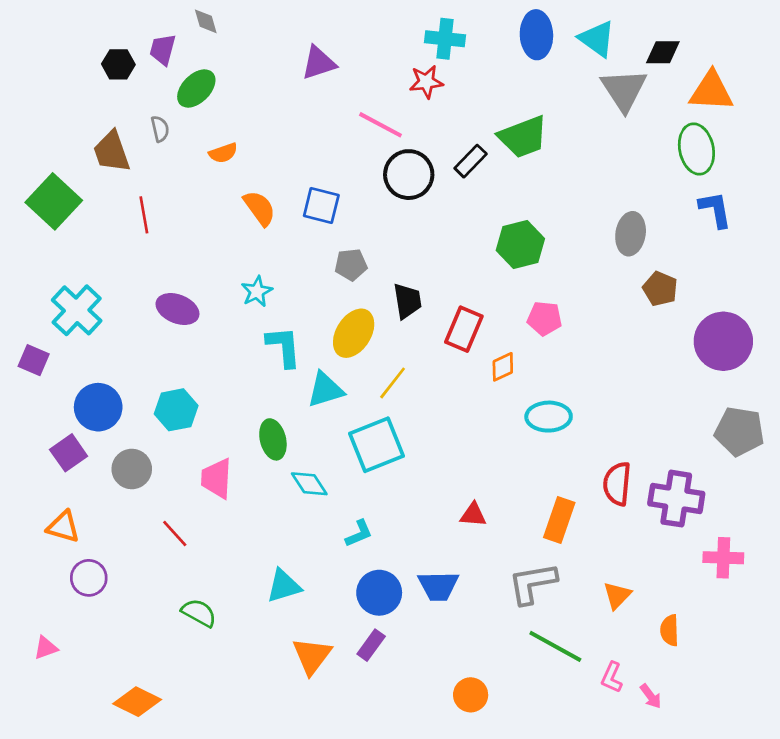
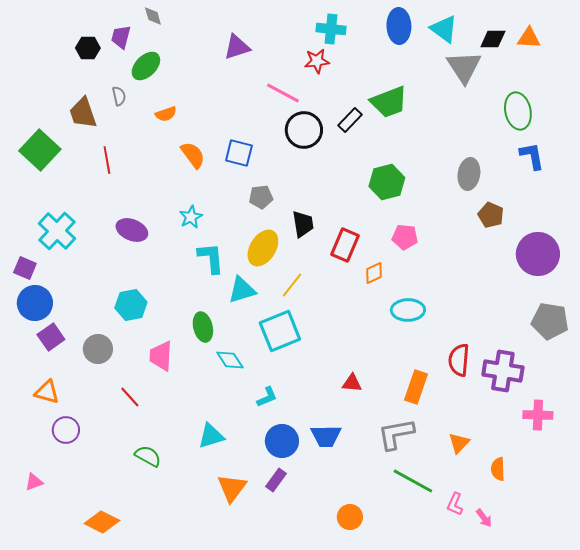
orange triangle: (711, 91) -> (529, 38), moved, size x0.7
blue circle: (98, 407) -> (35, 303), moved

